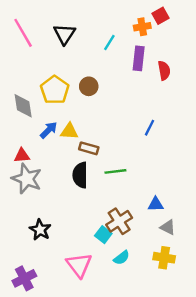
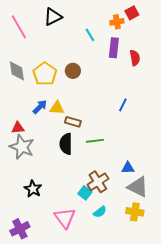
black triangle: (64, 34) -> (53, 17), moved, turned 30
cyan line: (109, 43) -> (90, 35), turned -64
gray diamond: (23, 106) -> (17, 71), moved
gray triangle: (168, 227) -> (138, 187), size x1.6

